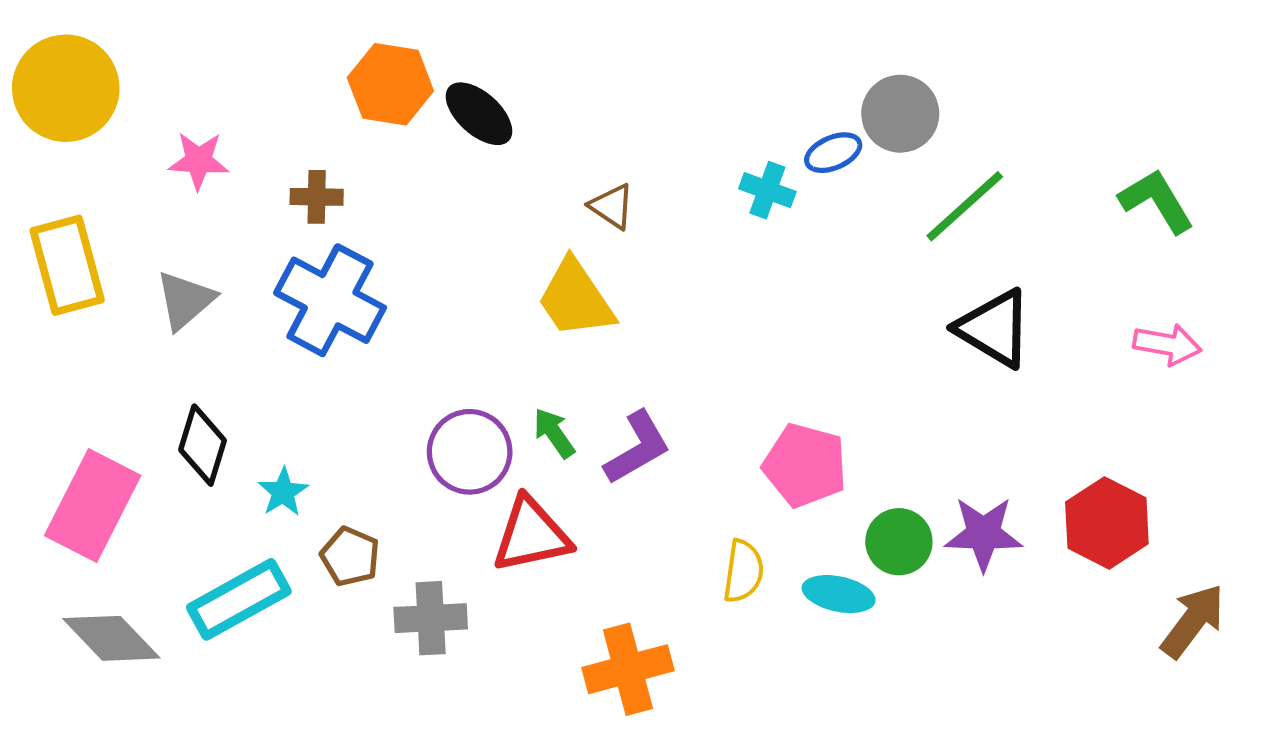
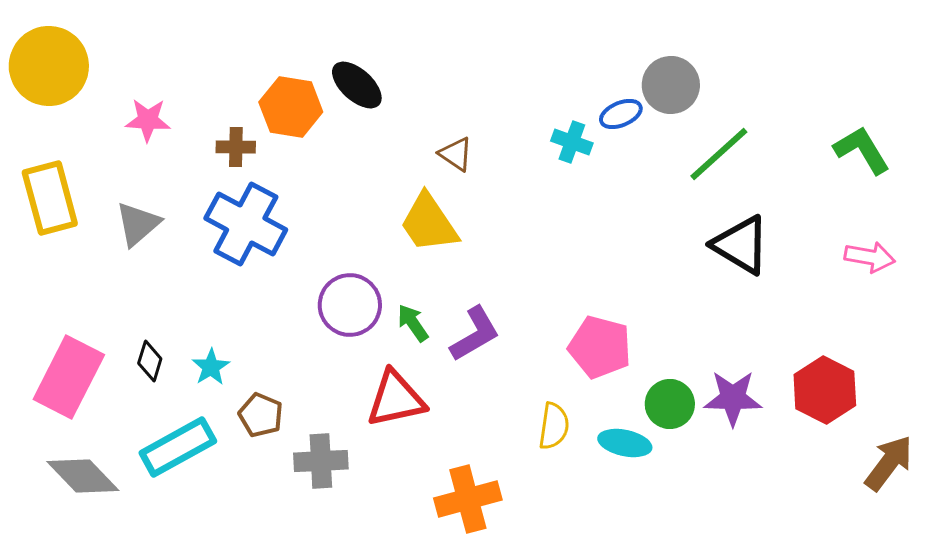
orange hexagon: (390, 84) -> (291, 107), moved
black diamond: (203, 445) -> (150, 361), moved, size x0.7
purple circle: (470, 452) -> (350, 305), moved

